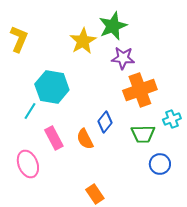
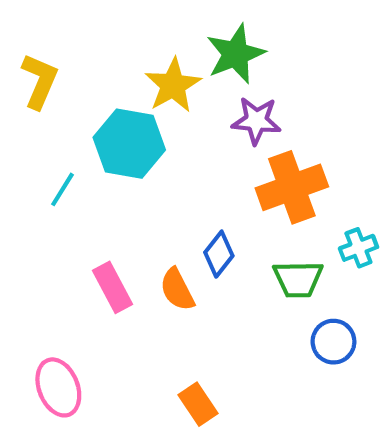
cyan hexagon: (52, 87) -> (129, 144), moved
cyan line: (30, 111) -> (63, 189), moved
pink ellipse: (28, 164) -> (58, 387), moved

